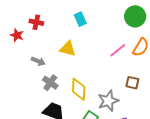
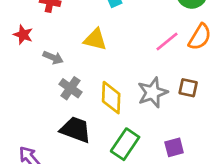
red star: (17, 35) -> (23, 35), moved
gray star: (108, 101) -> (153, 92), moved

